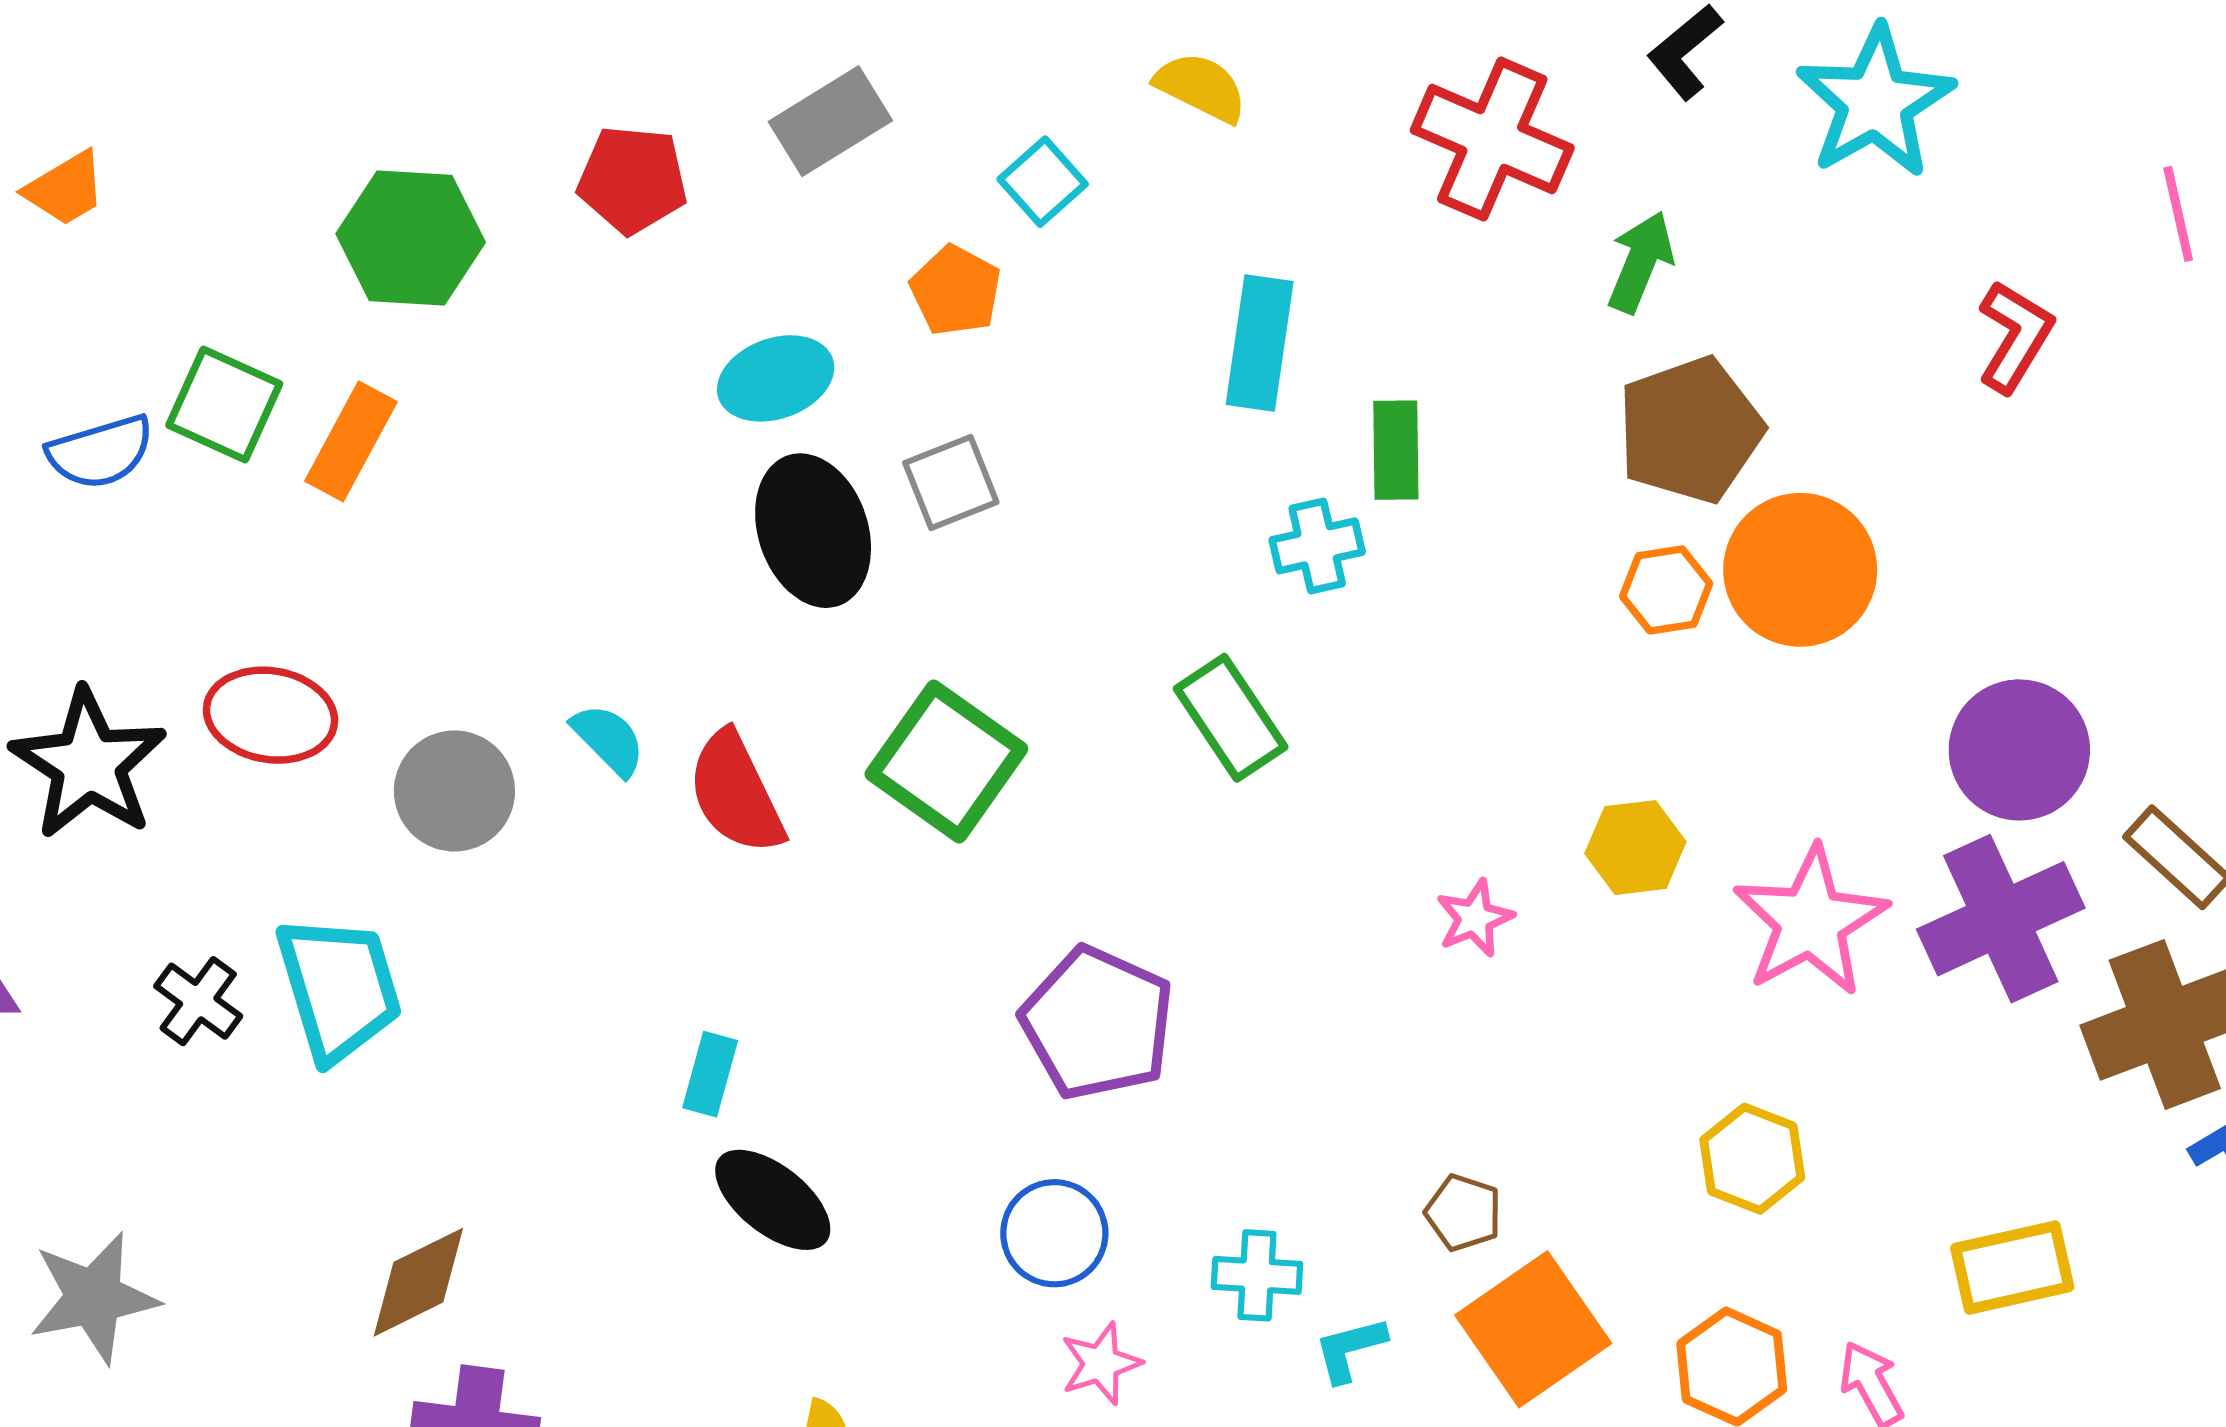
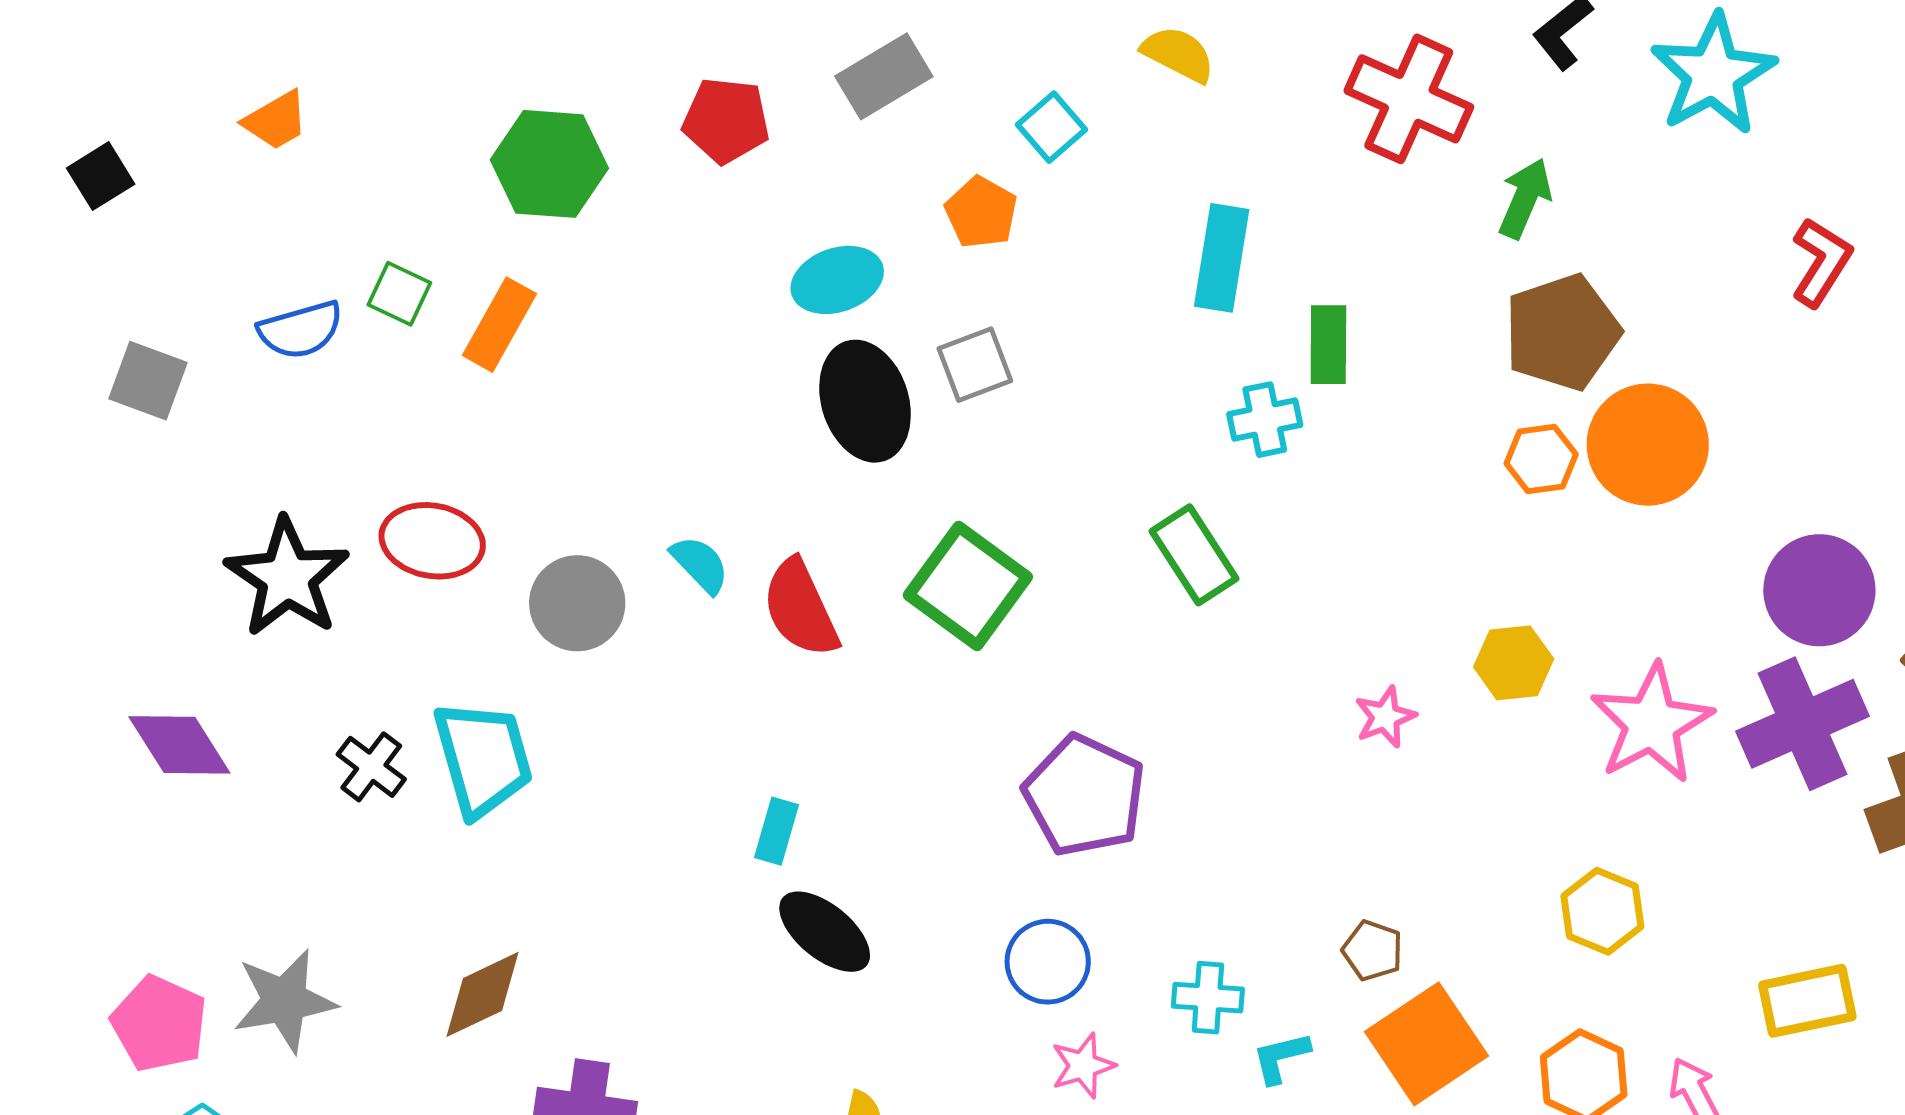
green square: (224, 404) -> (399, 294), size x0.7
brown diamond: (418, 1282) -> (482, 994), moved

